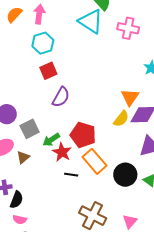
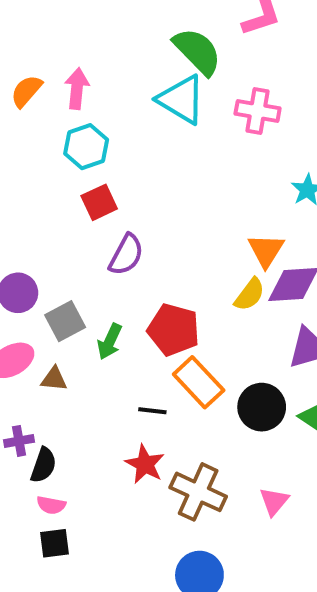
green arrow: (51, 140) -> (110, 341), turned -30
red star: (62, 152) -> (145, 464), moved
brown triangle: (23, 157) -> (54, 379), turned 48

